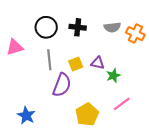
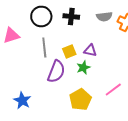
green star: (113, 76) -> (83, 68), moved

